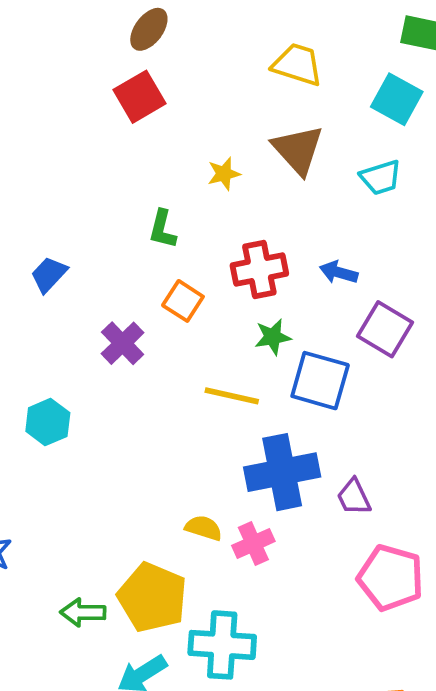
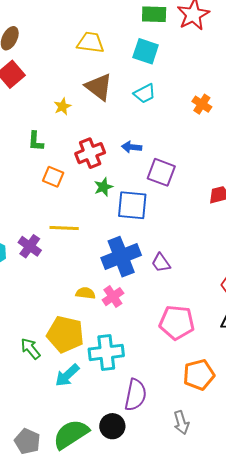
purple cross: (123, 343) -> (30, 246), moved
yellow line: (232, 396) -> (64, 228), moved
pink pentagon: (391, 578) -> (177, 323), moved
green arrow: (83, 612) -> (31, 349), turned 60

